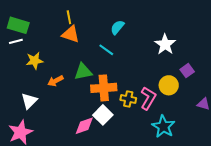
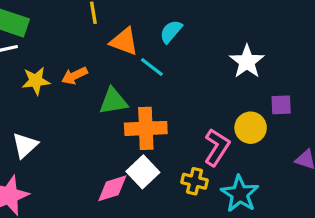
orange triangle: (71, 34) -> (124, 41), moved
purple square: (187, 71) -> (281, 105), turned 32
orange arrow: (55, 81) -> (74, 76), moved
yellow cross: (128, 99) -> (195, 181), moved

